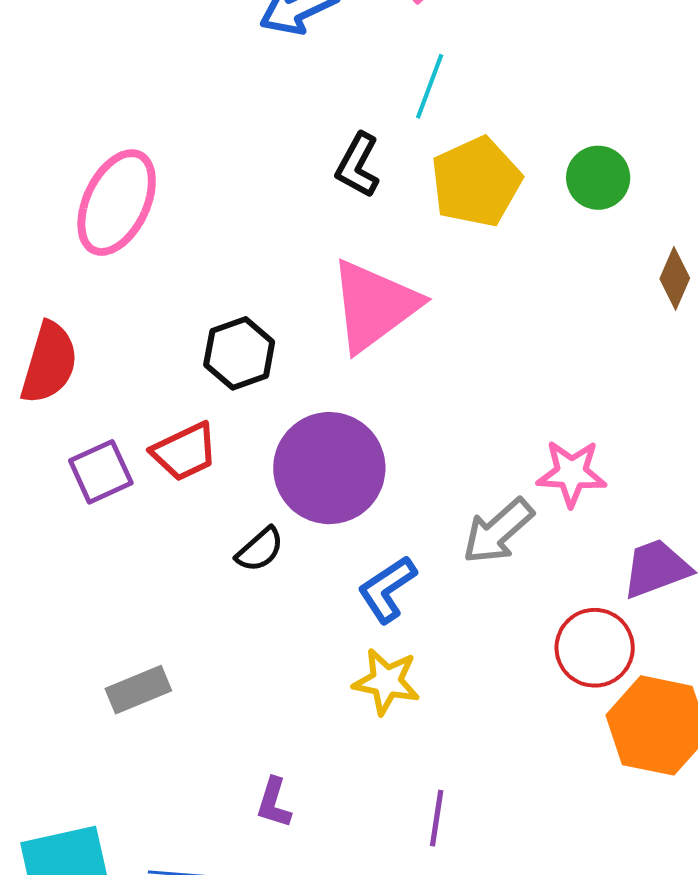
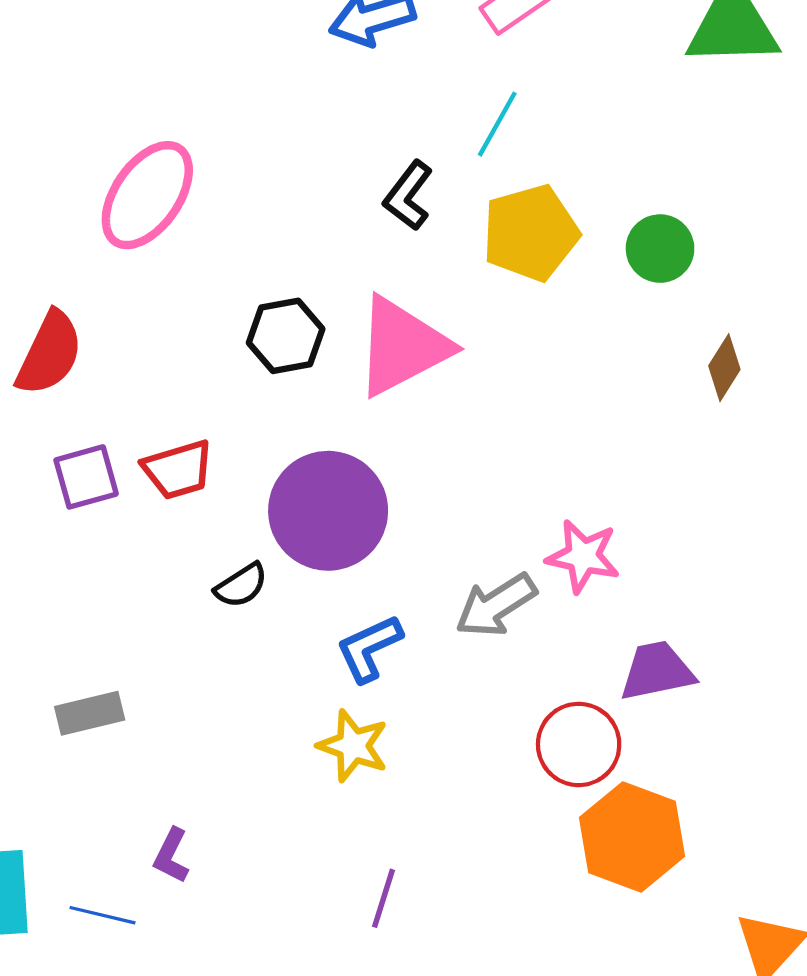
black hexagon: (239, 353) -> (286, 336), moved
purple L-shape: (274, 803) -> (171, 856), moved

